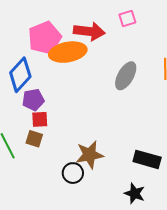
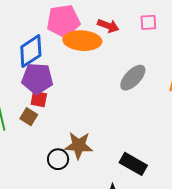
red arrow: (89, 31) -> (108, 26), size x0.7
purple pentagon: (33, 100) -> (37, 79), size x1.4

